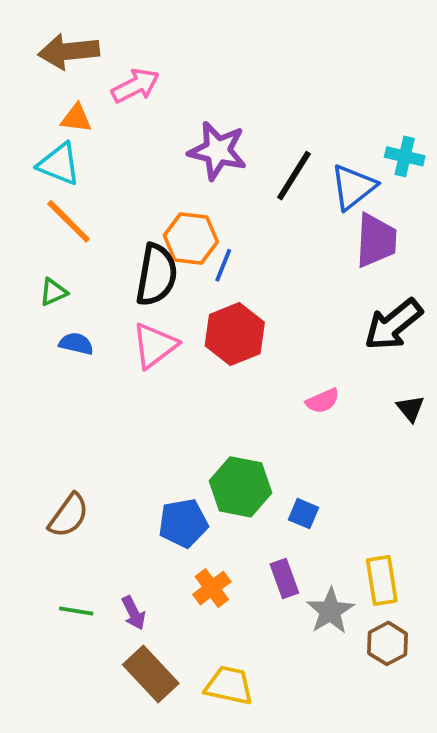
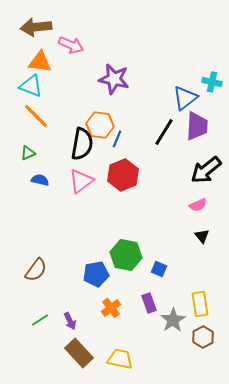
pink arrow: (135, 86) -> (71, 45), turned 50
orange triangle: (76, 118) -> (40, 62), size x1.4
black line: (294, 176) -> (164, 132), moved
pink semicircle: (323, 401) -> (198, 205), moved
black triangle: (410, 409) -> (202, 236), moved
green line: (76, 611) -> (40, 320), turned -42

